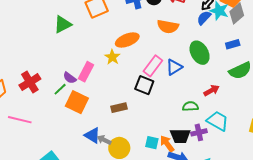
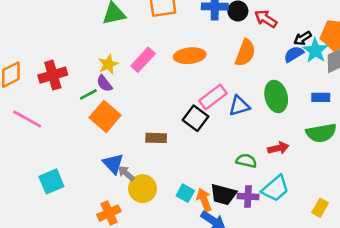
orange semicircle: (168, 27) -> (245, 53), turned -95
yellow star: (112, 57) -> (108, 64), moved
pink rectangle: (86, 72) -> (143, 60), moved
cyan trapezoid: (218, 121) -> (275, 188), turned 95

